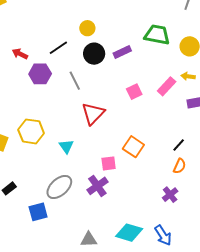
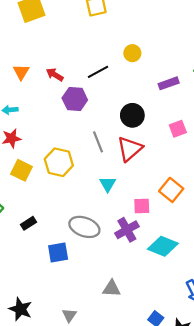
black circle: (94, 54) -> (132, 115), moved
gray line: (75, 81) -> (98, 142), moved
cyan triangle: (66, 146) -> (108, 184), moved
gray ellipse: (59, 187) -> (84, 227), turned 56
cyan diamond: (129, 233) -> (163, 246), moved

